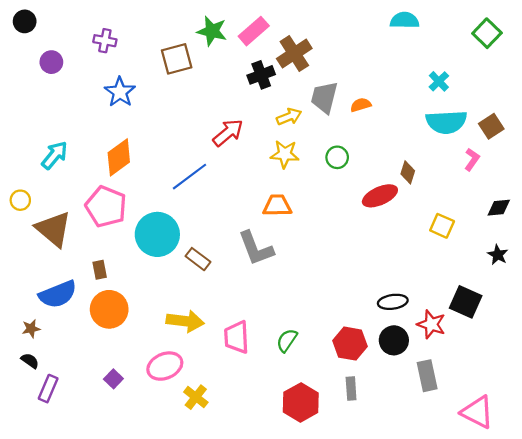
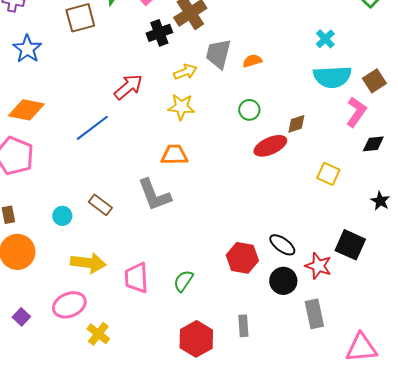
orange diamond: (119, 157) -> (26, 110), turned 48
green circle: (337, 157) -> (249, 110), moved
pink L-shape: (472, 159) -> (356, 112), size x1.4
brown diamond: (408, 172) -> (296, 124), turned 55
black diamond: (499, 208) -> (373, 144), moved
cyan circle: (157, 234) -> (62, 216), moved, size x0.5
black ellipse: (393, 302) -> (282, 245), turned 44
red hexagon: (350, 344) -> (242, 258), moved
pink triangle: (477, 412) -> (361, 348), turned -32

